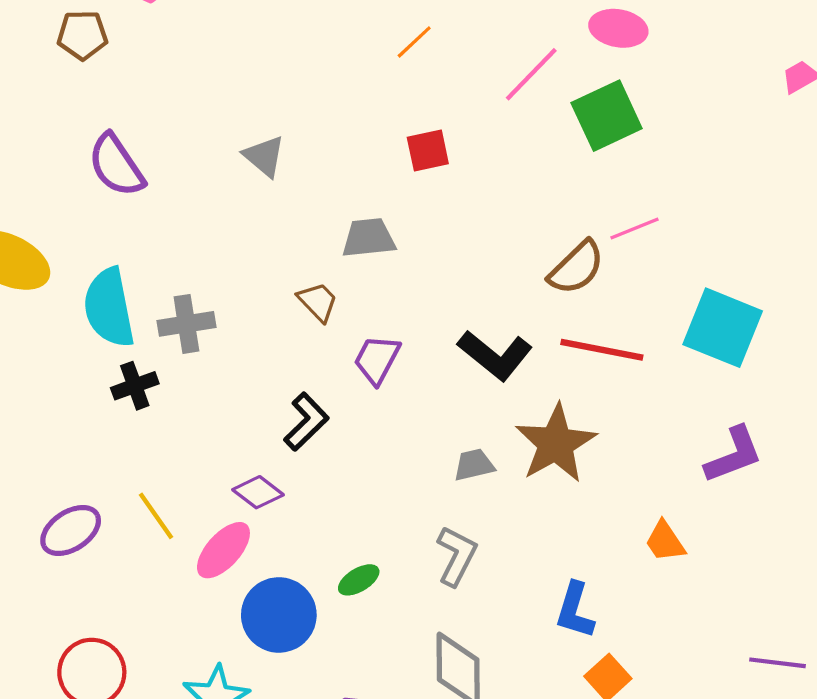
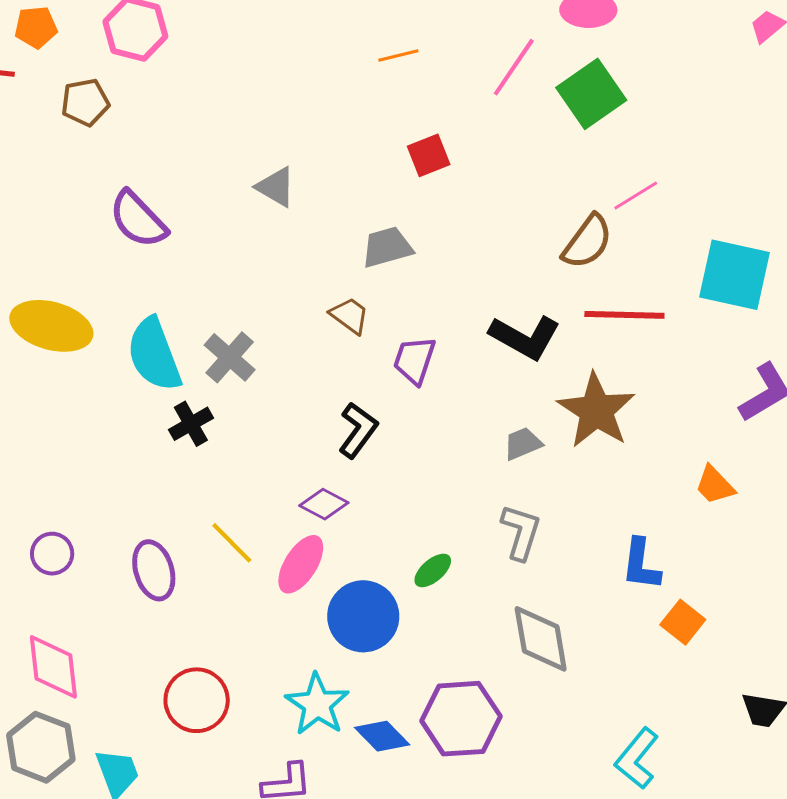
orange line: (414, 42) -> (398, 56), turned 39
gray cross: (186, 324) -> (230, 357), turned -30
purple ellipse: (71, 530) -> (154, 570), turned -64

